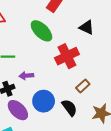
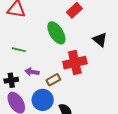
brown rectangle: (83, 86) -> (53, 80), moved

